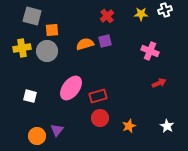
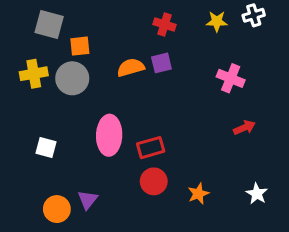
red cross: (107, 16) -> (164, 24), turned -32
pink ellipse: (71, 88) -> (109, 135), turned -35

